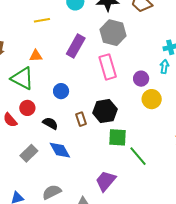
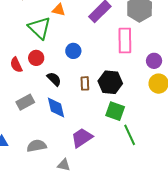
purple trapezoid: (106, 181) -> (82, 138), moved

